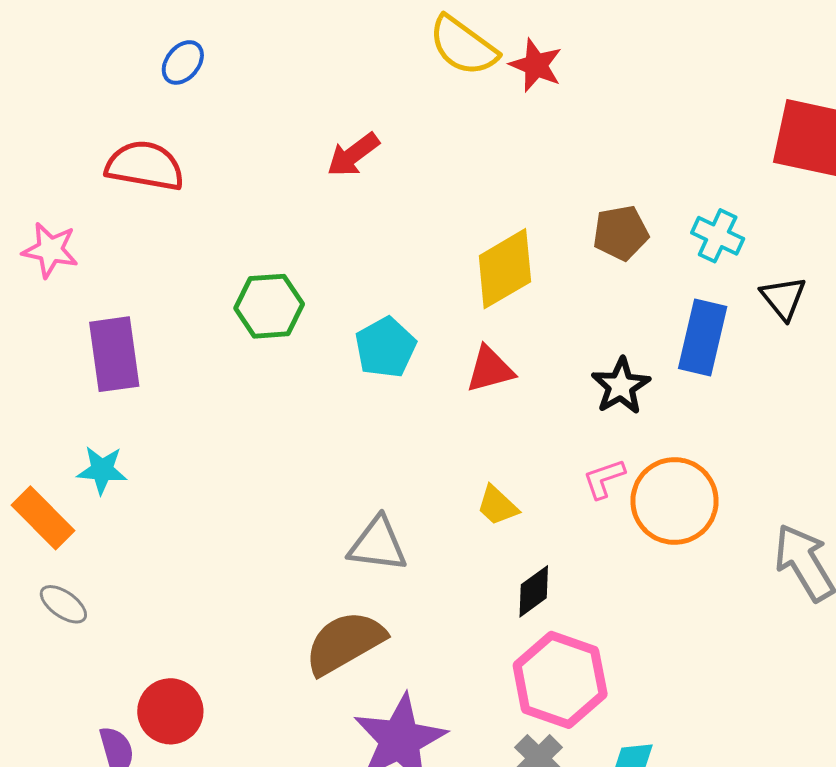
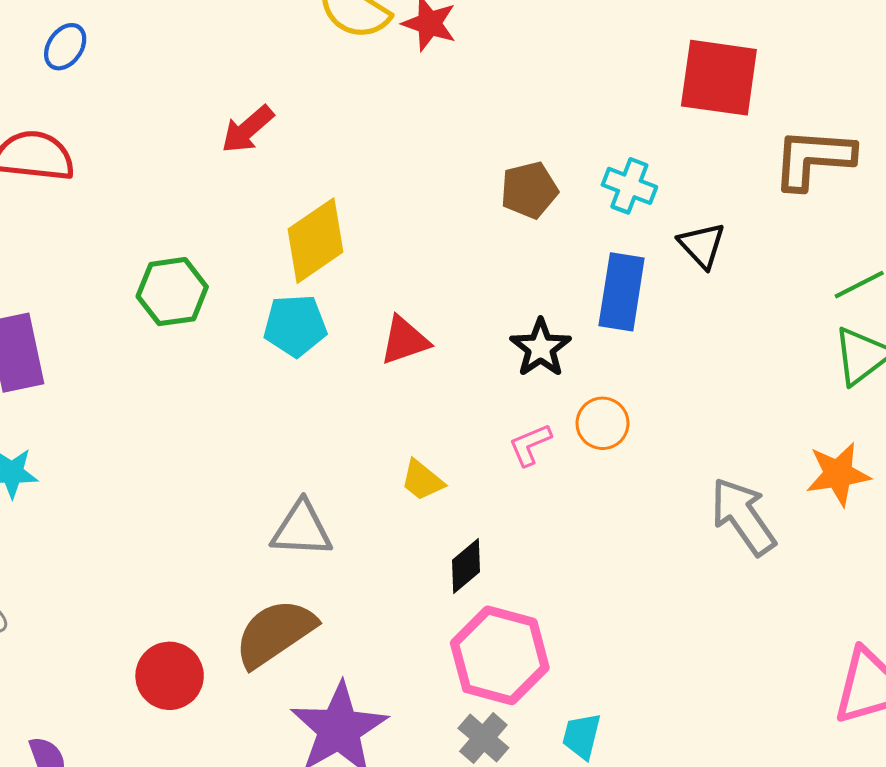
yellow diamond: (505, 269) -> (315, 241), moved
cyan pentagon: (385, 347) -> (295, 326), turned 30
orange circle: (675, 501) -> (603, 423), moved, size x0.6
red circle: (170, 711) -> (170, 676), moved

